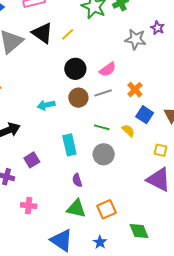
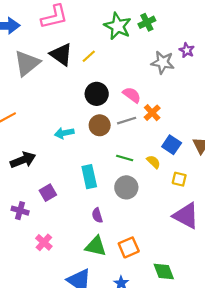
pink semicircle: (108, 69) -> (132, 95), turned -108
orange cross: (135, 90) -> (152, 113), moved
yellow square: (161, 150) -> (179, 179), moved
pink cross: (29, 206) -> (44, 242), turned 35

